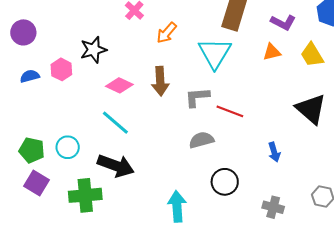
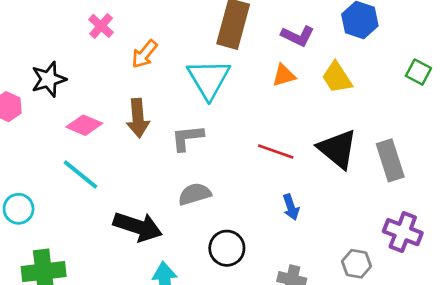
red line: (230, 111) -> (276, 151), moved
black arrow: (116, 166) -> (138, 227), moved

